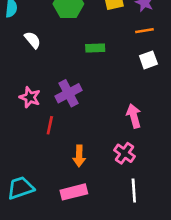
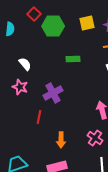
white semicircle: (33, 40) -> (25, 64), moved
pink star: (30, 97) -> (20, 87), moved

